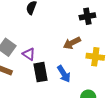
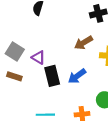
blue arrow: (64, 74) -> (77, 76), turned 90

